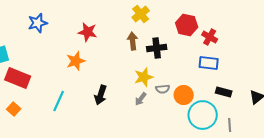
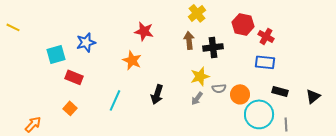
blue star: (38, 23) -> (86, 42), moved
orange star: (76, 61) -> (132, 60), turned -30
red rectangle: (18, 78) -> (74, 77), size x0.7

